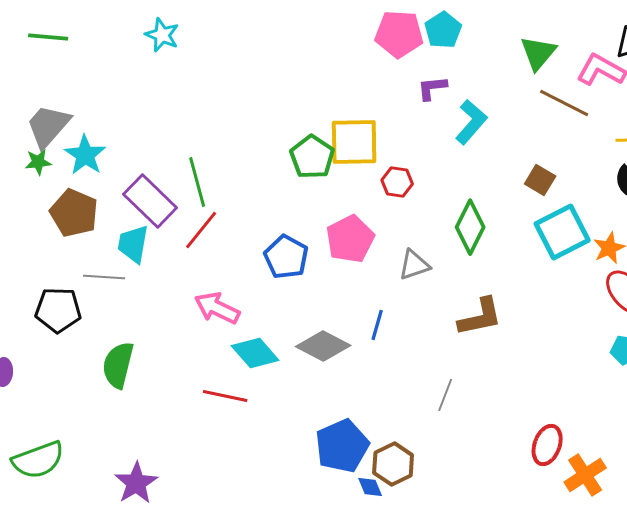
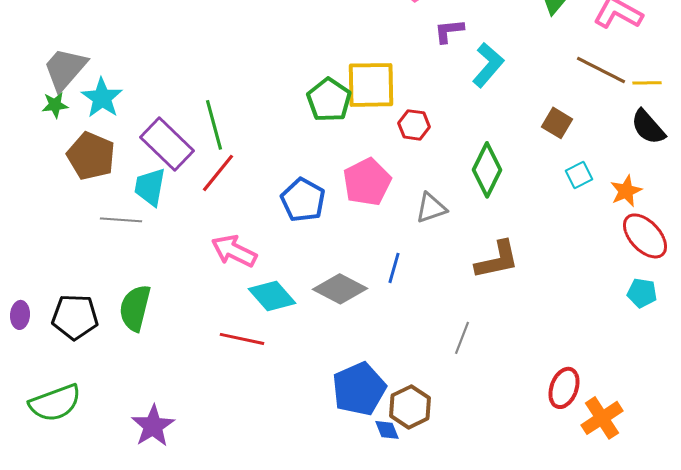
brown line: (564, 103) -> (601, 70), moved
cyan square: (562, 232) -> (579, 175), size x0.5
black pentagon: (58, 310) -> (75, 317), moved

